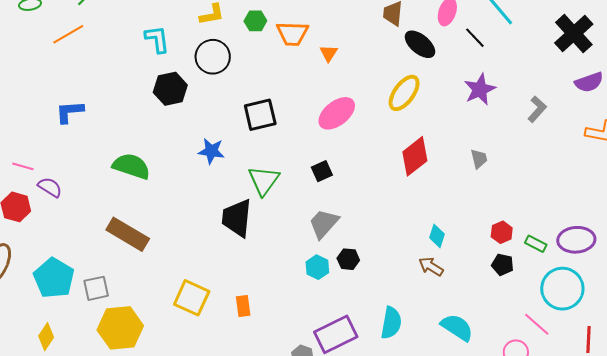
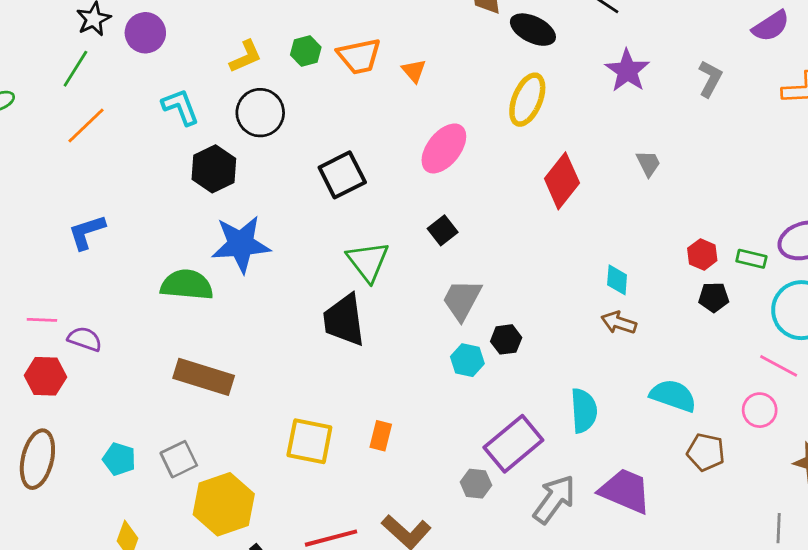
orange line: (68, 34) -> (86, 125), moved
blue star: (211, 151) -> (241, 244), moved, size x1.6
cyan pentagon: (54, 278) -> (119, 459), size x0.6
orange rectangle: (243, 306) -> (381, 436), turned 35

